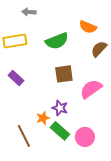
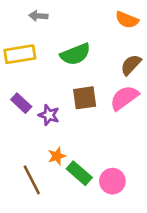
orange semicircle: (88, 27) -> (127, 20), moved
pink semicircle: (91, 89) -> (124, 98), moved
purple star: (60, 108) -> (49, 115), moved

